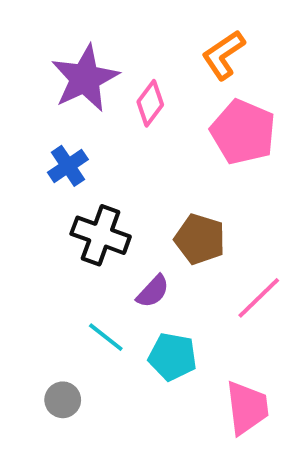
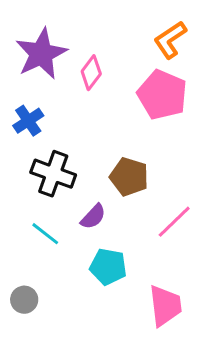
orange L-shape: (223, 55) -> (170, 40), moved
cyan line: (106, 337) -> (45, 234), moved

